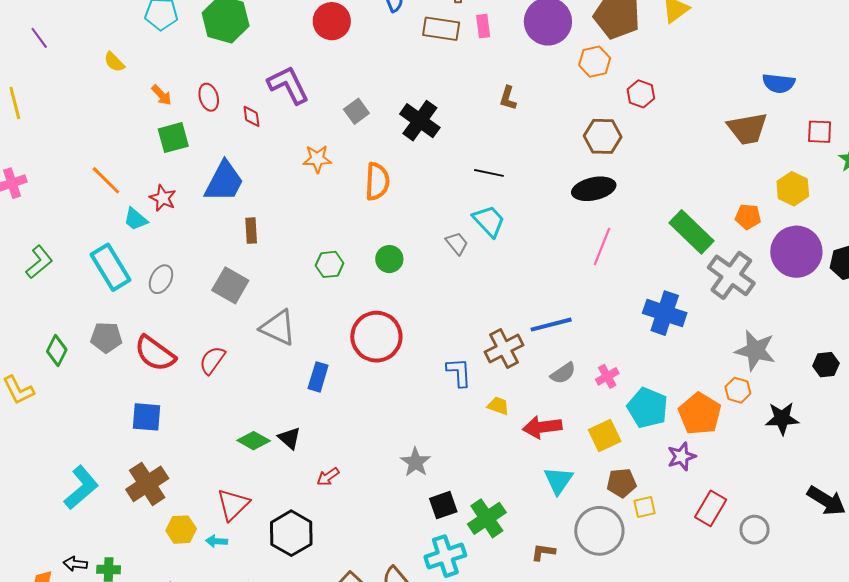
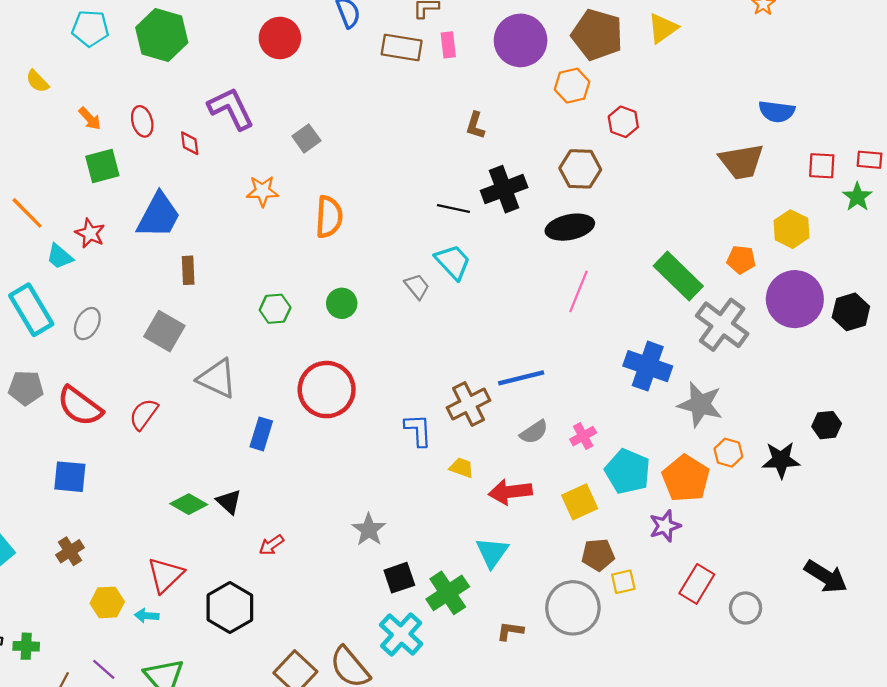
black cross: (420, 121) -> (504, 189), moved, turned 33
gray star: (755, 350) -> (700, 405), moved
black star: (782, 418) -> (781, 460), moved
cyan triangle: (558, 480) -> (492, 552), moved
brown cross: (147, 484) -> (70, 551), size x0.6
cyan cross: (445, 556) -> (401, 634), turned -30

